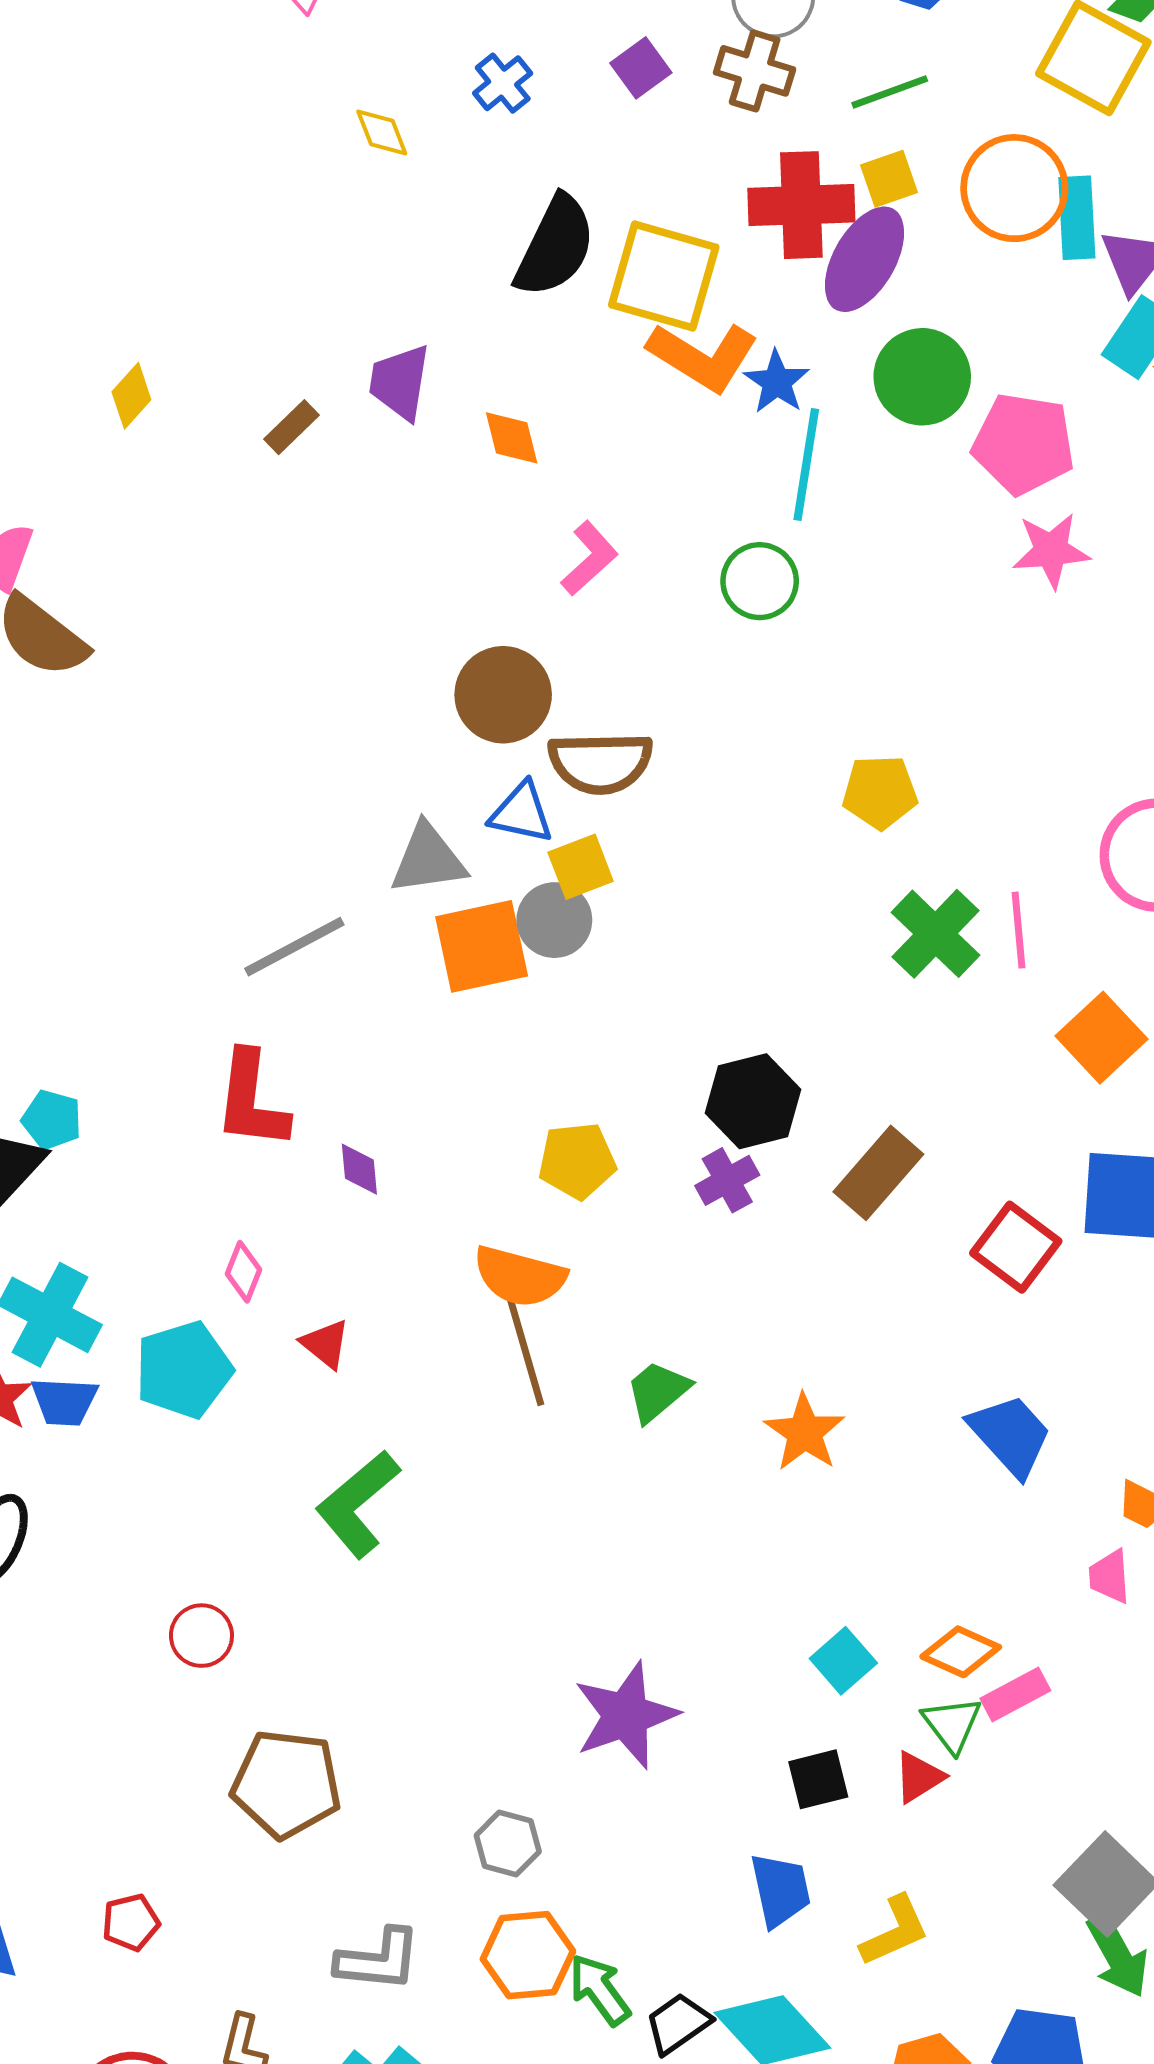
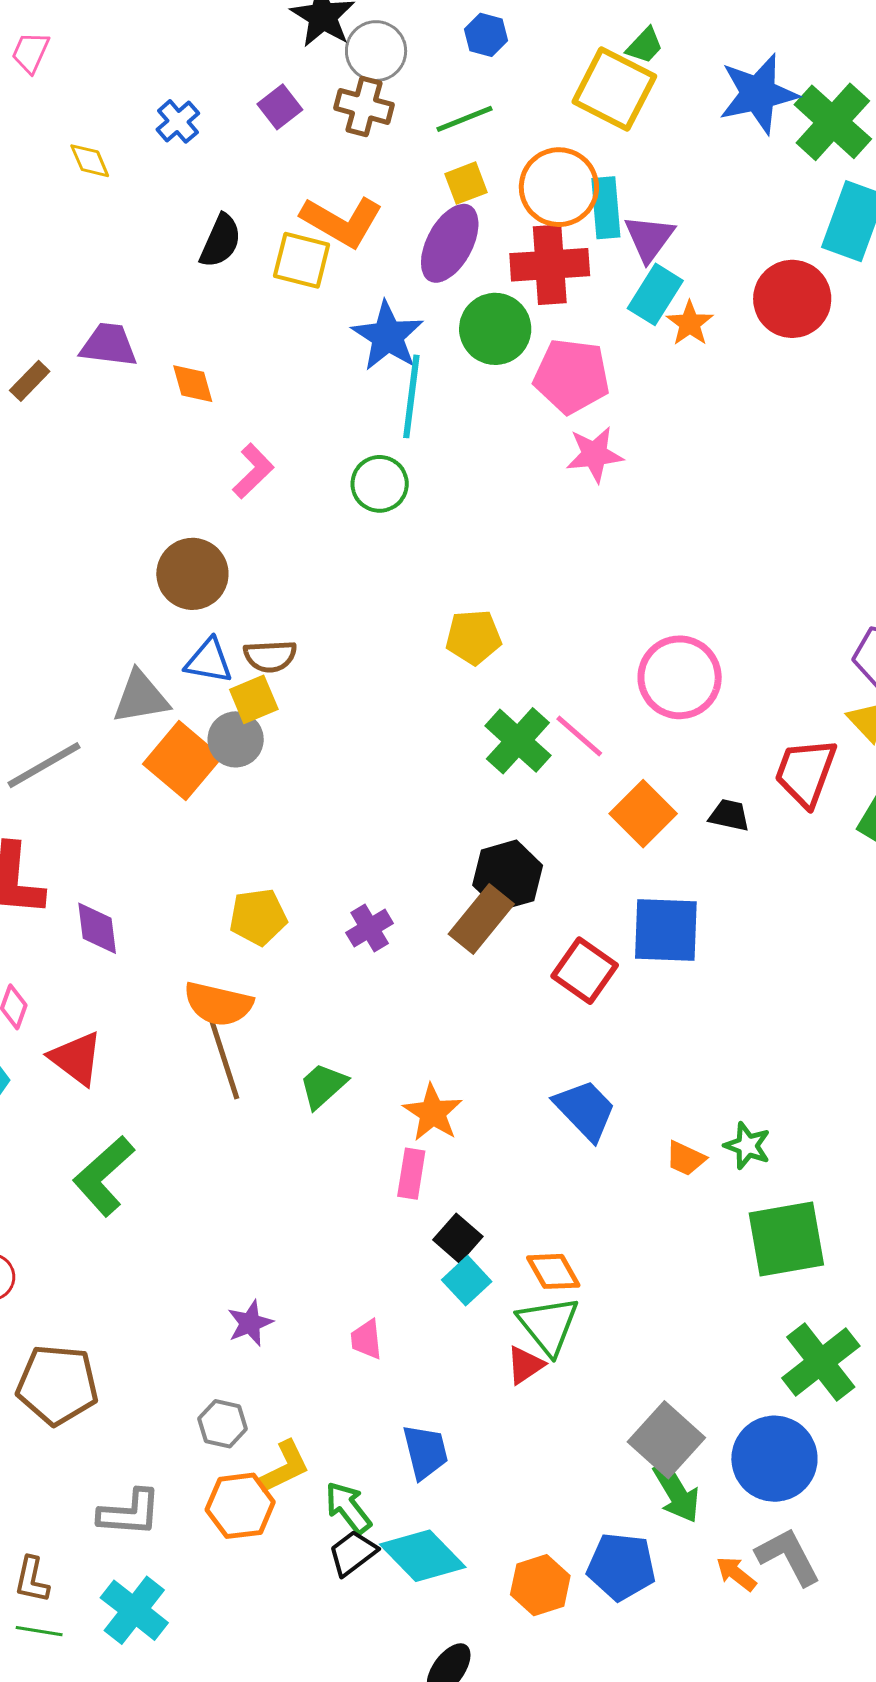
red cross: (801, 205) -> (550, 265), moved
black semicircle: (555, 246) -> (221, 241), size x0.7
yellow square: (664, 276) -> (302, 260), size x0.7
orange L-shape: (703, 357) -> (342, 221), moved
purple trapezoid: (400, 382) -> (109, 345), turned 90
blue star: (777, 382) -> (388, 336), size x1.5
brown semicircle: (600, 763) -> (270, 656), moved, size x0.7
pink line: (1019, 930) -> (579, 736), turned -42
orange square: (482, 946) -> (182, 761), turned -36
black hexagon: (753, 1101) -> (508, 875), moved
purple diamond: (359, 1169) -> (97, 928), size x1.4
red triangle: (325, 1344) -> (76, 1058), size x1.5
pink trapezoid: (1110, 1576) -> (366, 1339), moved
orange diamond: (961, 1652) -> (553, 1271), turned 38
pink rectangle: (1015, 1695) -> (411, 1174), moved, turned -51
purple star: (626, 1715) -> (250, 1323), moved, size x0.6
green triangle: (952, 1724) -> (548, 1325), size x1.4
black square: (818, 1779) -> (458, 1238), moved, turned -33
yellow L-shape: (895, 1931) -> (284, 1467), moved
green arrow: (600, 1990) -> (348, 1508), moved

